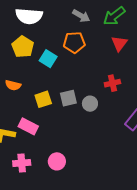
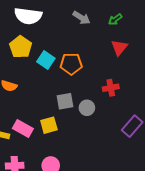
green arrow: (114, 16) -> (115, 19), size x0.6
orange pentagon: (74, 42) -> (71, 64), moved
yellow square: (43, 99) -> (49, 125), moved

